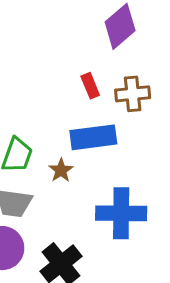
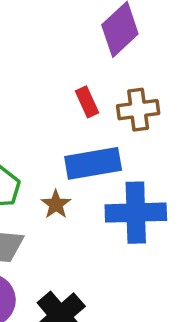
blue cross: (121, 213) -> (136, 213), moved

